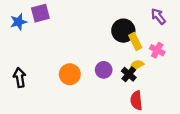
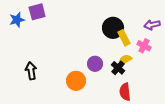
purple arrow: (158, 16) -> (152, 25), moved, turned -63
orange circle: (70, 74) -> (76, 81), moved
black arrow: (20, 78) -> (31, 71), moved

